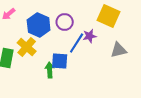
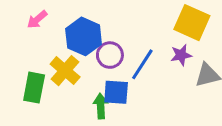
purple circle: (65, 22) -> (110, 55), moved
purple star: (90, 36) -> (181, 55), moved

